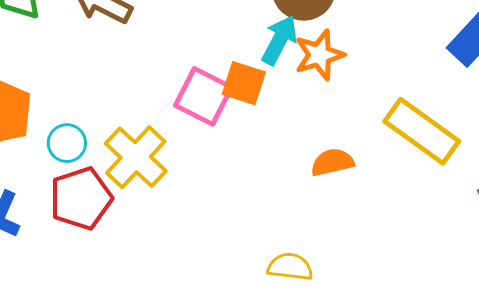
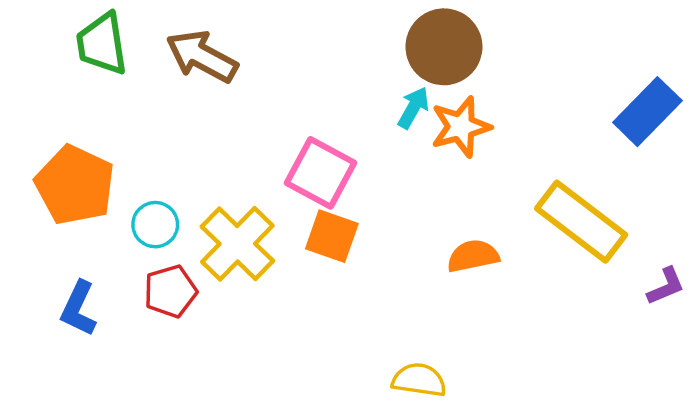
cyan arrow: (279, 40) -> (413, 108), size x0.7
orange square: (244, 83) -> (332, 236), moved
red pentagon: (81, 198) -> (170, 291), size x0.7

